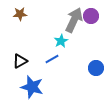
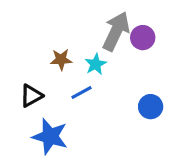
brown star: (20, 14) -> (61, 60), moved
purple circle: (91, 16) -> (143, 38), moved

